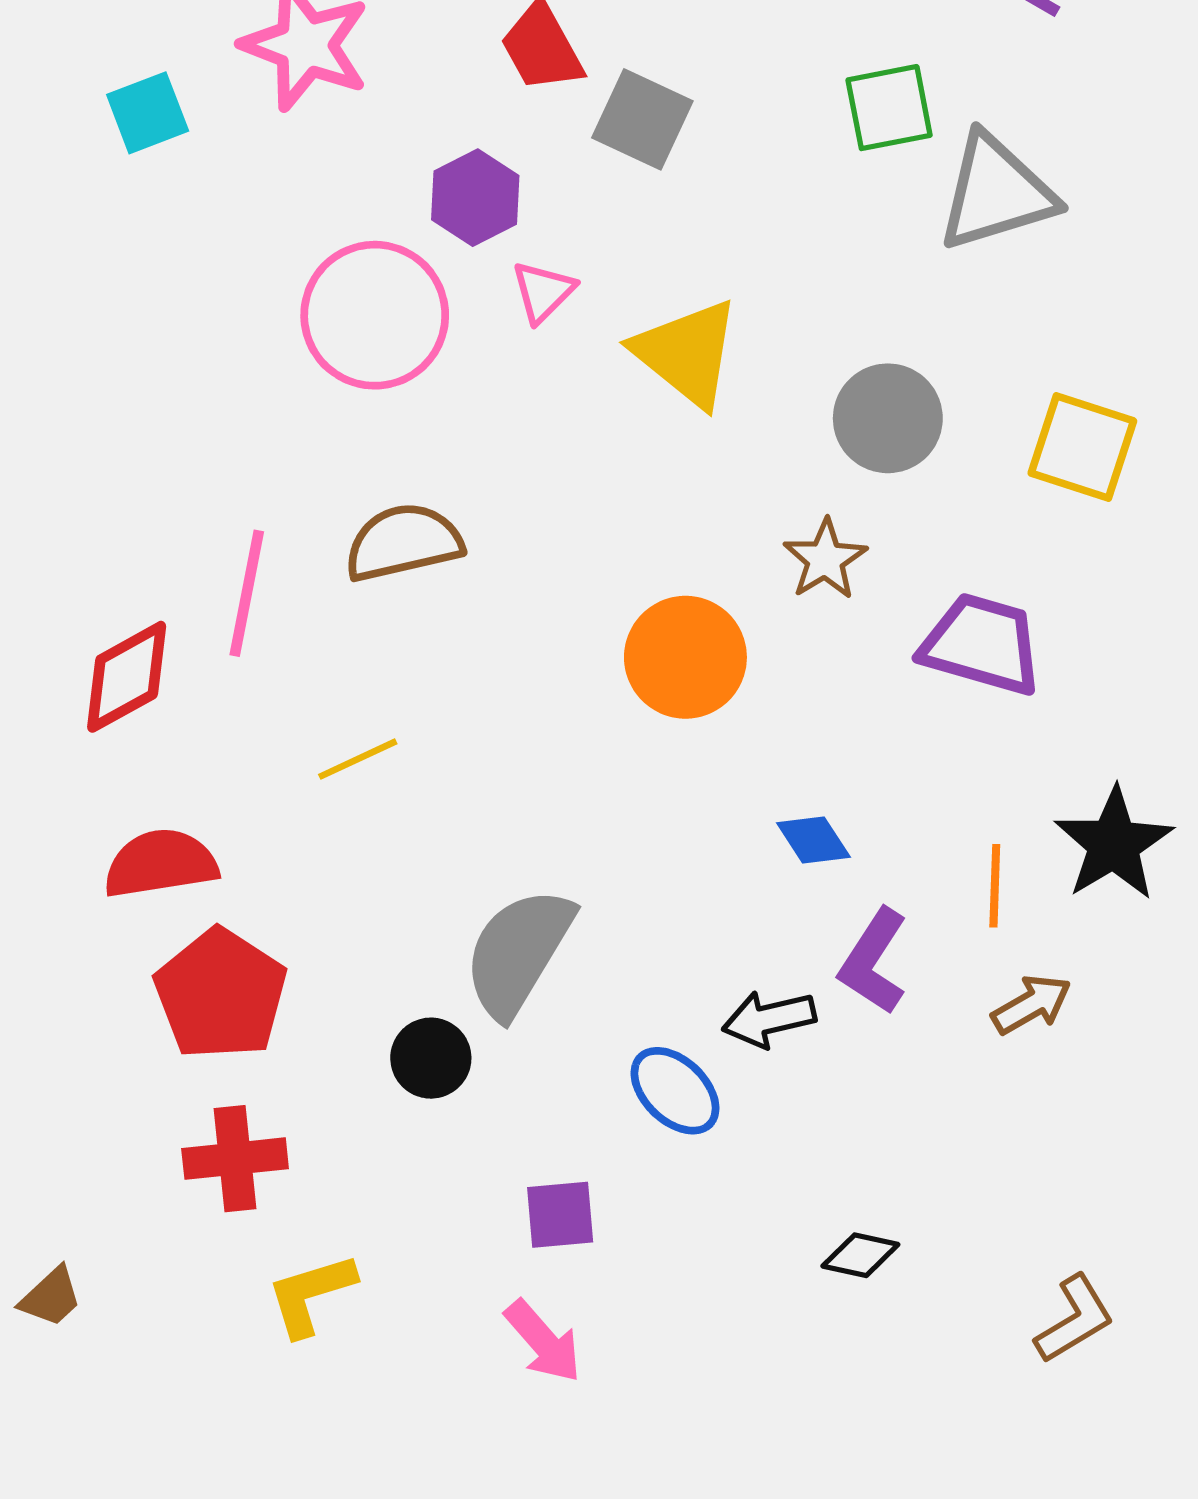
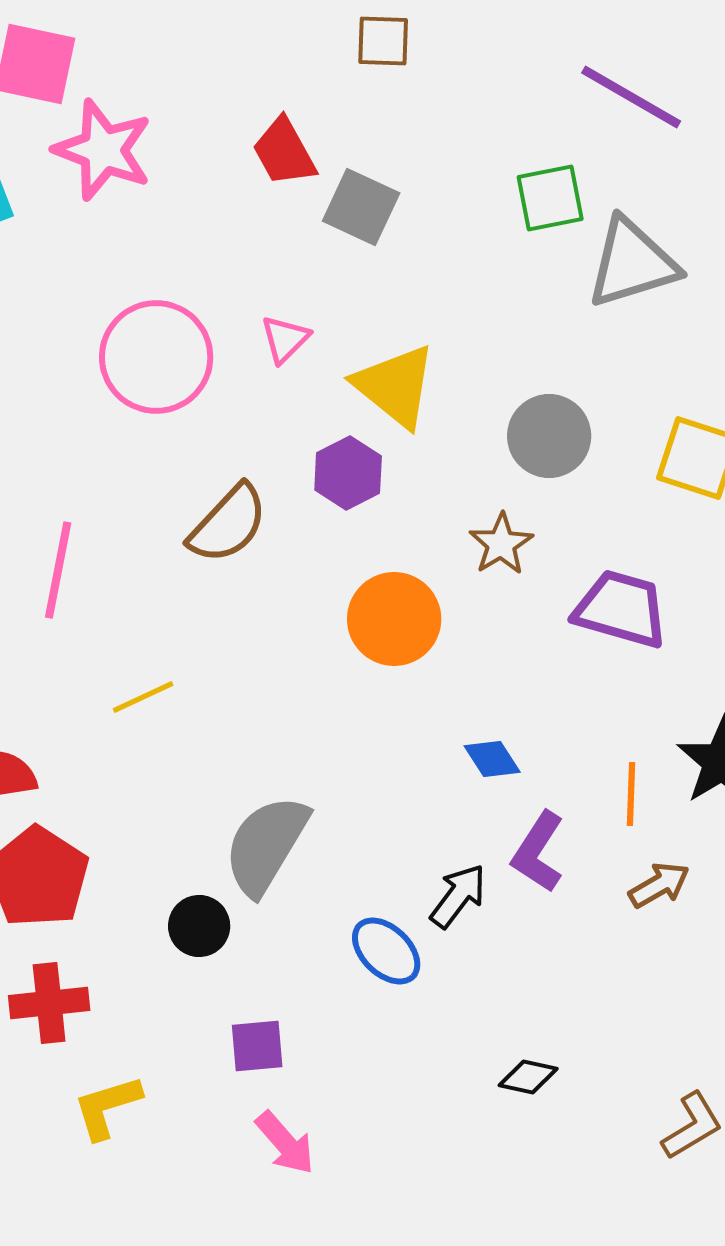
purple hexagon: (475, 198) -> (348, 473), moved
brown semicircle: (403, 542) -> (228, 524), moved, turned 146
black arrow: (769, 1019) -> (458, 896), turned 140
purple square: (560, 1215) -> (257, 1046), moved

